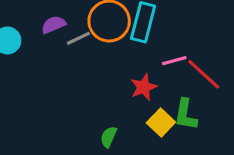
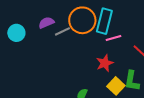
pink line: (174, 61) -> (113, 38), moved

